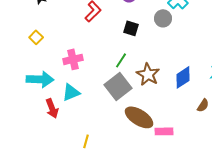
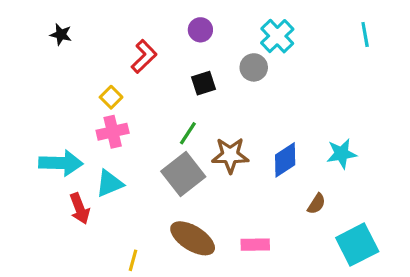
black square: (131, 28) -> (204, 83), turned -35
yellow square: (36, 37) -> (111, 97), moved
brown star: (148, 74) -> (230, 155), turned -30
brown ellipse: (139, 117) -> (193, 238), moved

